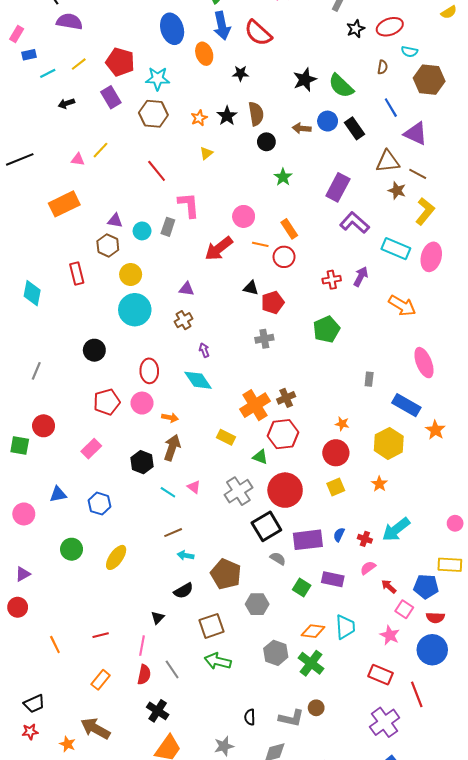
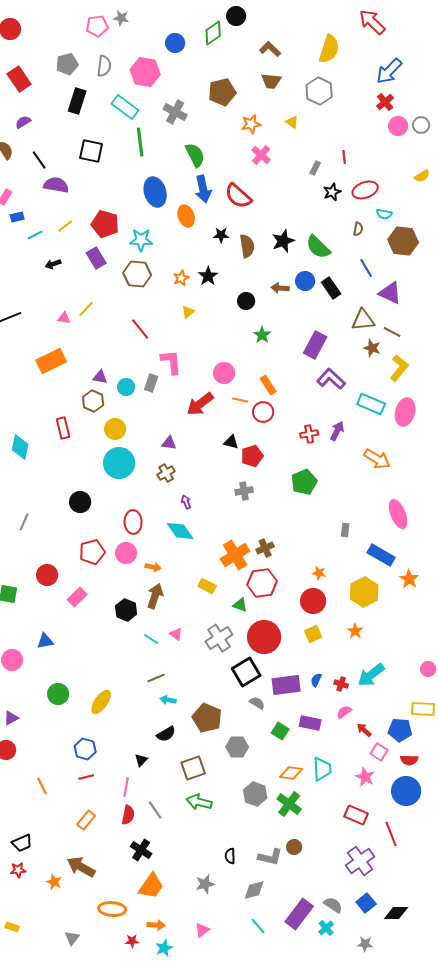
brown semicircle: (256, 114) -> (247, 246), moved
red circle: (44, 426) -> (47, 575), moved
blue hexagon: (100, 504) -> (85, 749), moved

